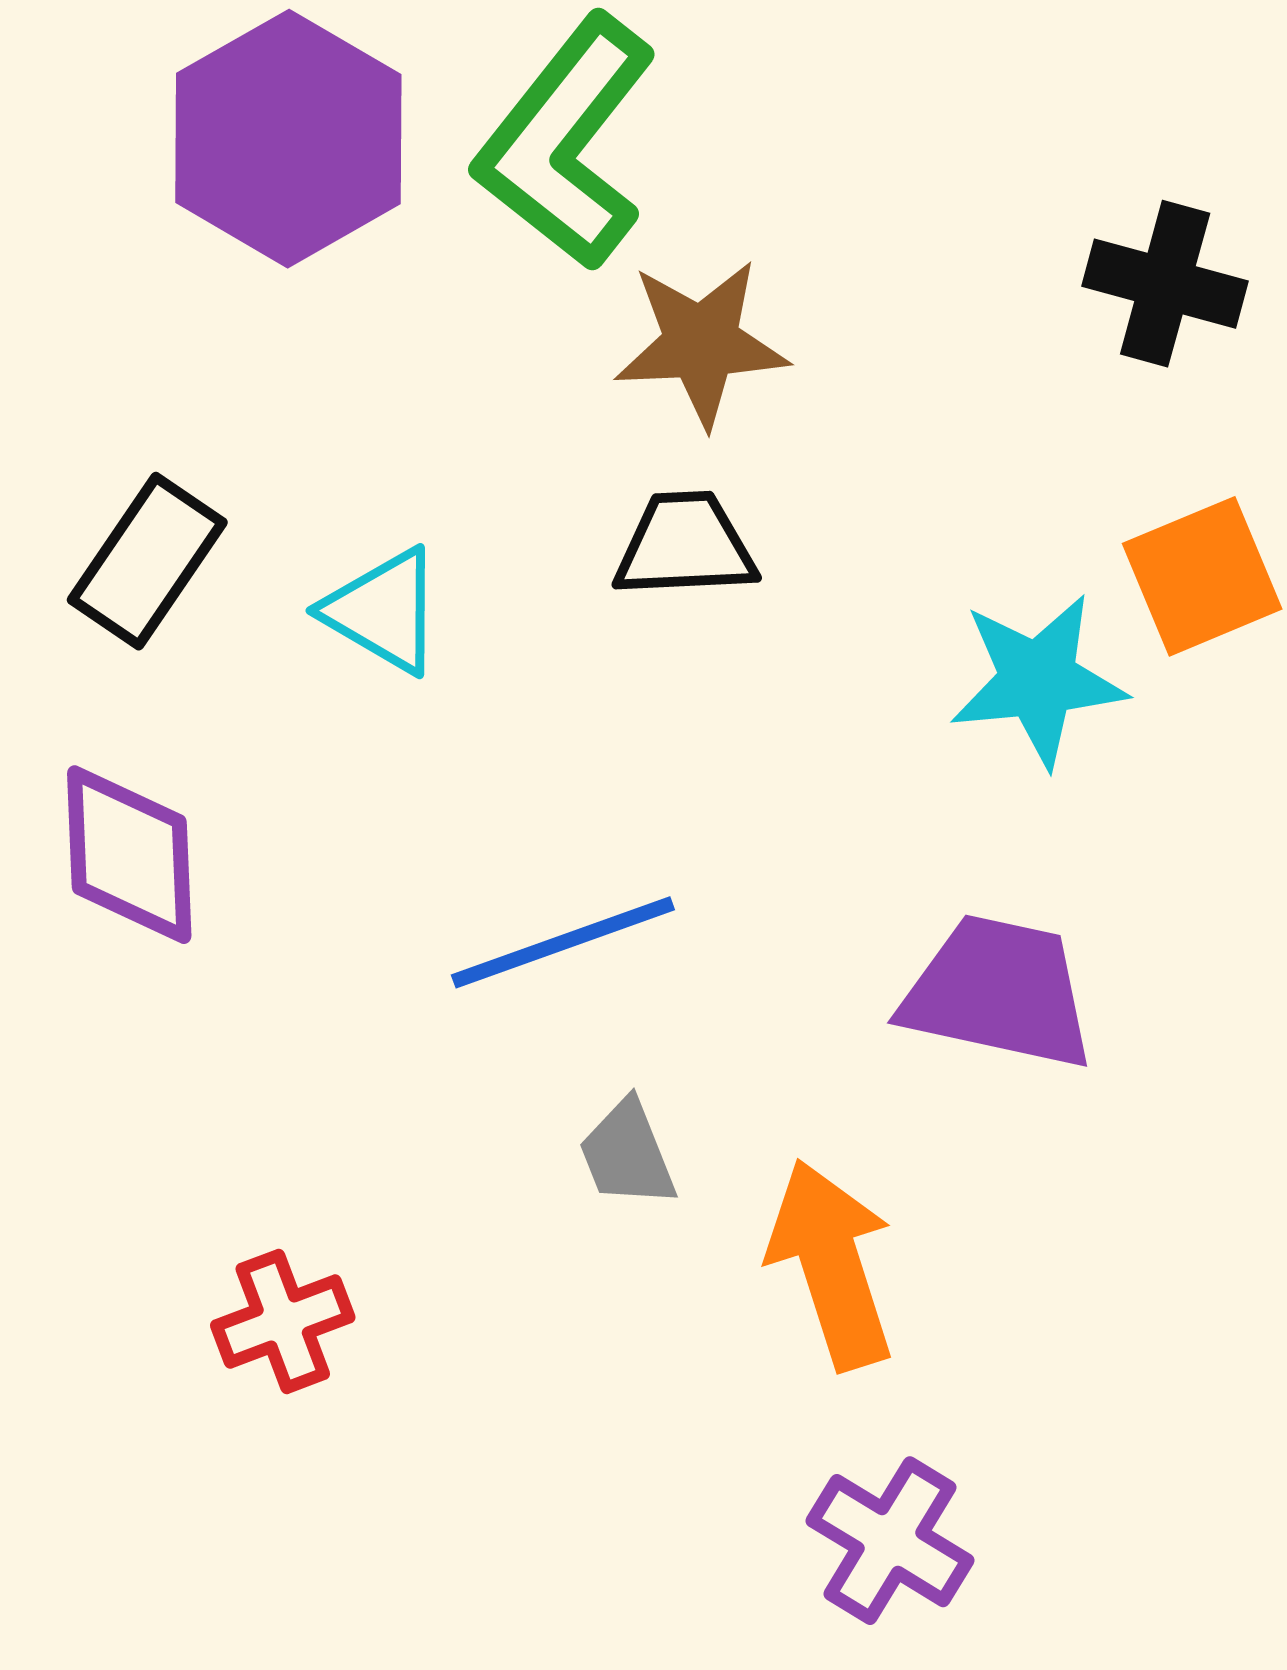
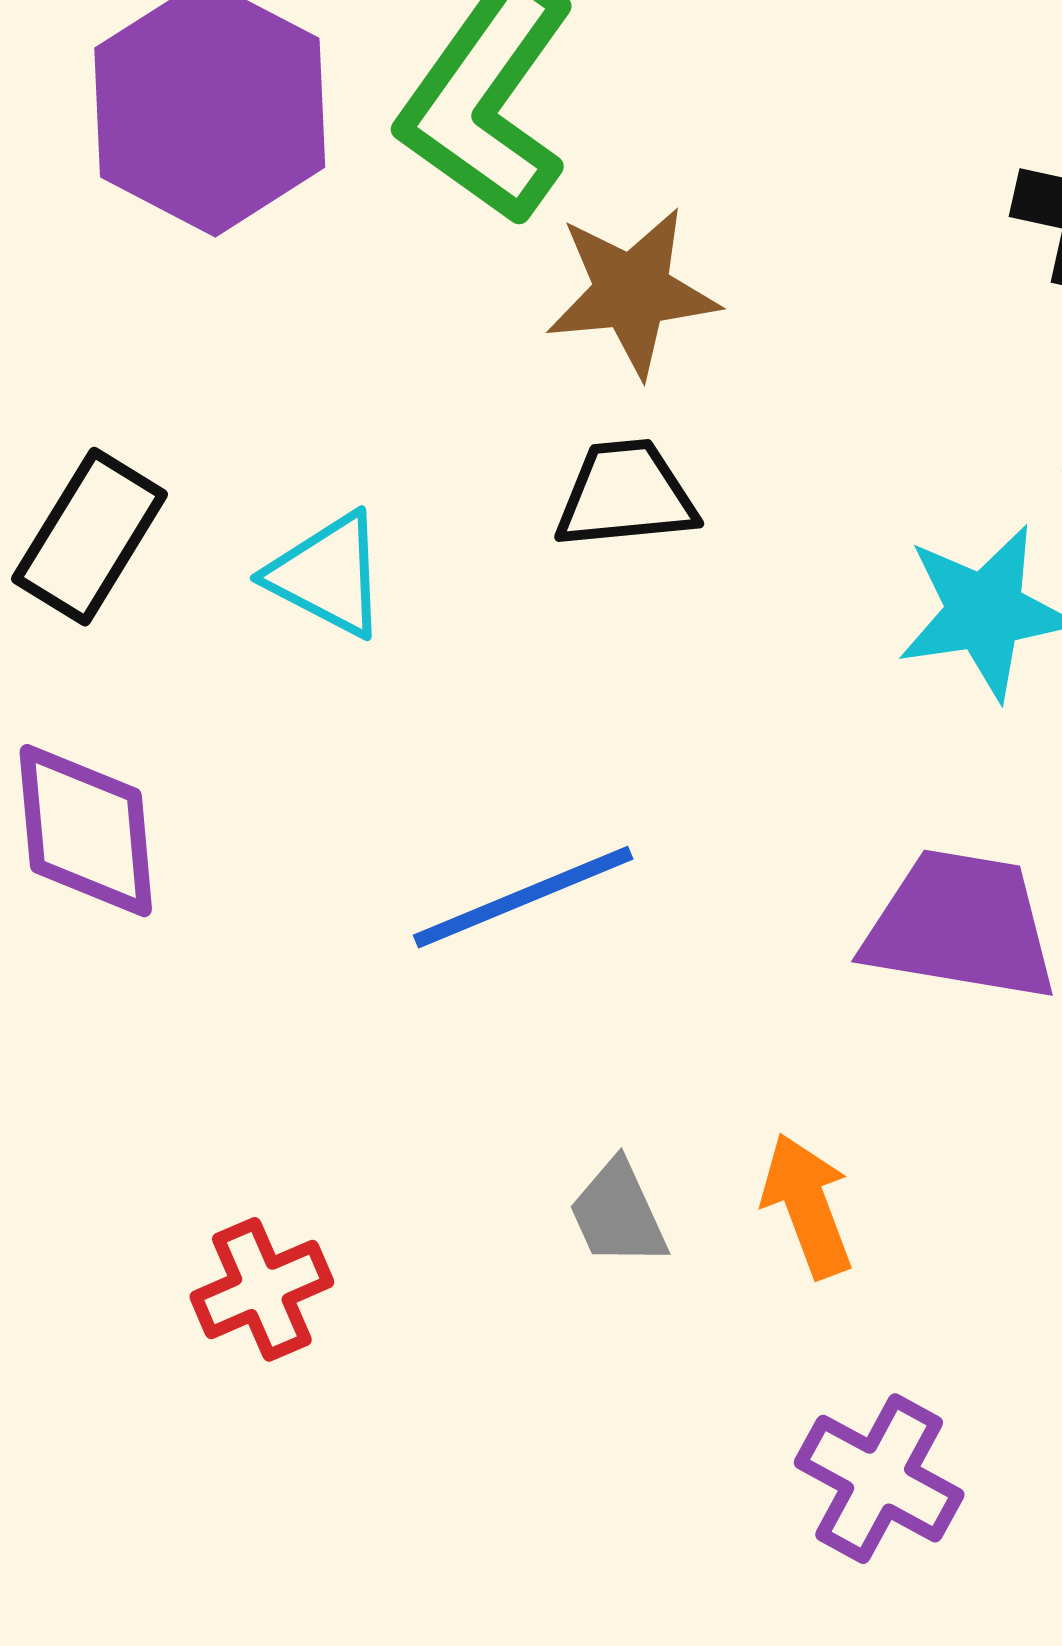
gray trapezoid: (627, 1154) -> (618, 1214), moved
orange arrow: (832, 1264) -> (807, 1206), size x0.7

